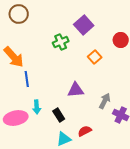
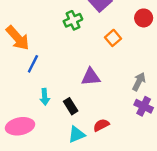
blue line: (27, 79) -> (33, 64), turned 35
gray arrow: (105, 101) -> (139, 82), moved
pink ellipse: (16, 118) -> (20, 126), moved

